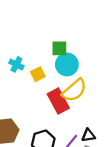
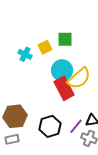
cyan circle: (67, 64) -> (62, 70), moved
yellow square: (38, 74) -> (45, 47), moved

